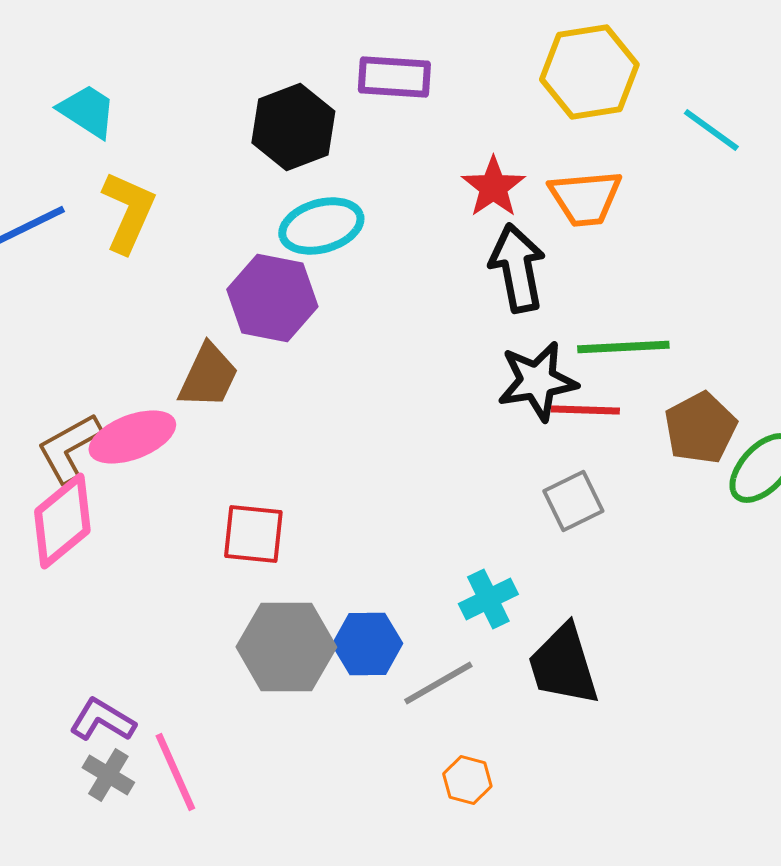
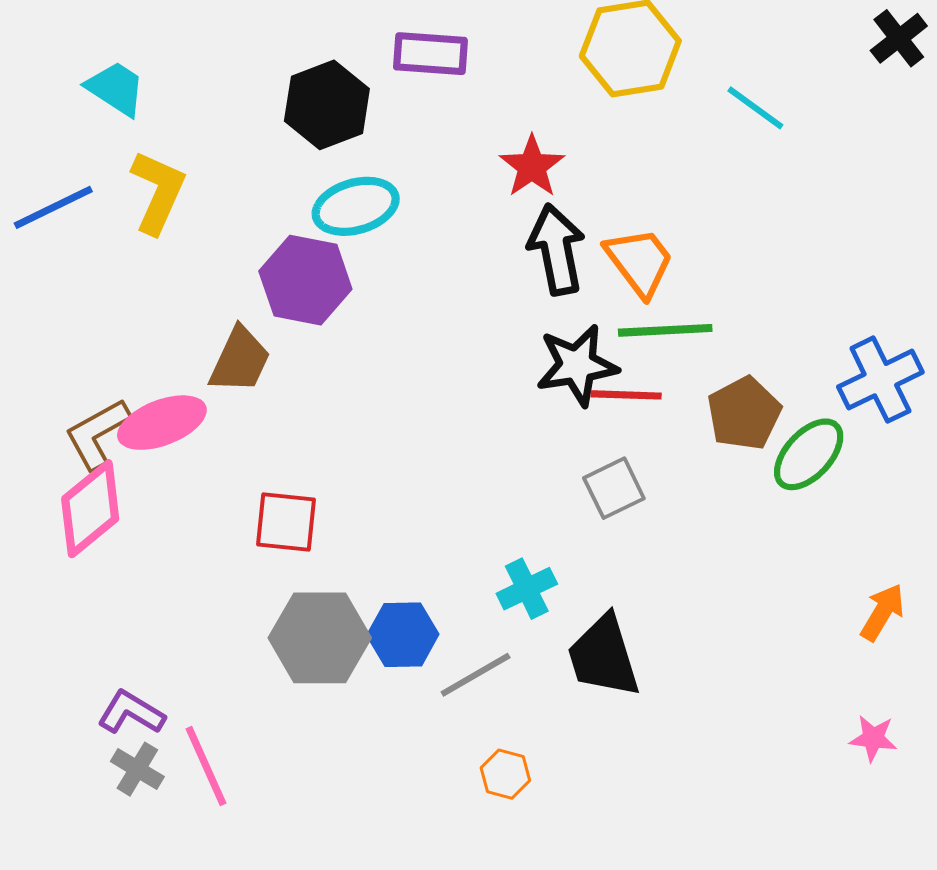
orange trapezoid: (585, 198) -> (640, 262), moved, turned -122

